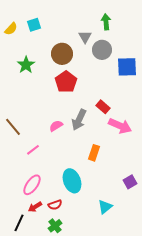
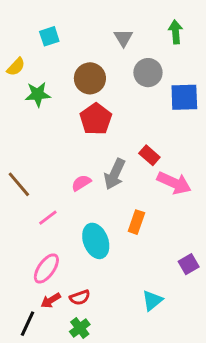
green arrow: (106, 22) -> (176, 32), moved
yellow semicircle: (11, 29) -> (16, 67), moved
gray triangle: (85, 37) -> (123, 38), moved
green star: (26, 65) -> (38, 94), turned 30
cyan ellipse: (72, 181) -> (96, 241), moved

